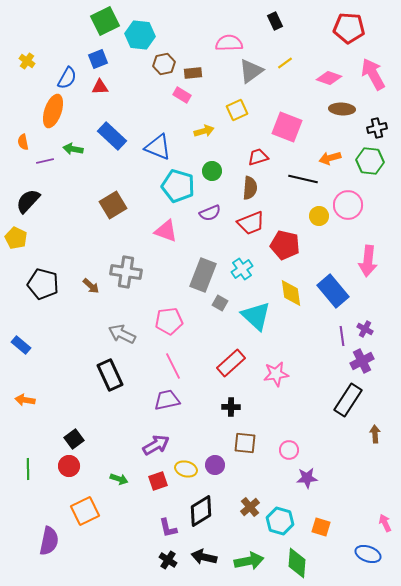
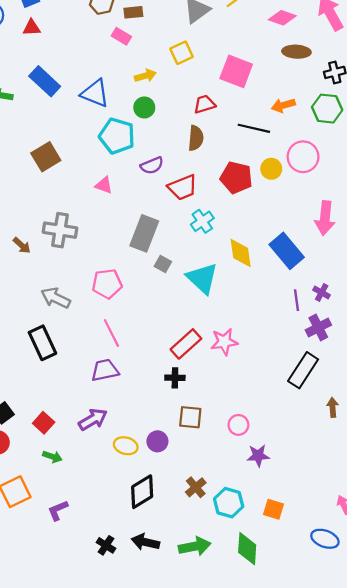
green circle: (212, 171) -> (144, 107), moved
red trapezoid: (251, 223) -> (183, 187), moved
pink triangle: (166, 231) -> (104, 185), size x0.7
red pentagon: (285, 245) -> (236, 178), moved
cyan cross: (242, 269) -> (202, 221), moved
red rectangle: (231, 363) -> (186, 344), moved
red square: (158, 481) -> (44, 423), moved, turned -30
purple L-shape: (168, 528) -> (58, 510), moved, turned 80

